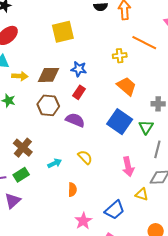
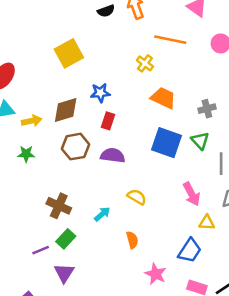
yellow cross: (120, 56) -> (145, 63), turned -32
yellow triangle: (142, 194) -> (207, 223), moved

